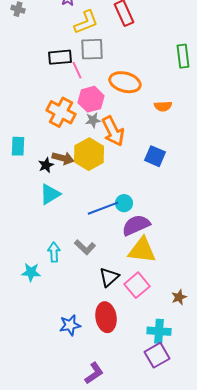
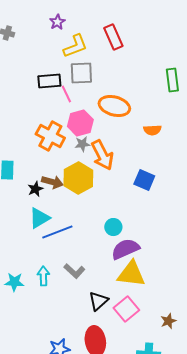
blue line: (103, 208) -> (57, 232), moved
cyan star: (31, 272) -> (14, 282), moved

